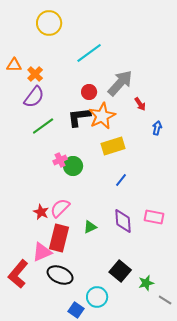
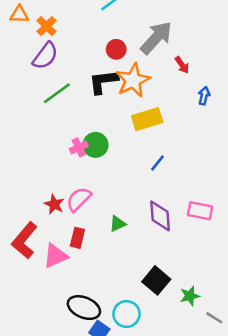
pink cross: (60, 160) -> (79, 147), moved
red rectangle: (59, 238) -> (77, 238), size x0.6
red L-shape: (18, 274) -> (25, 240), moved
black ellipse: (60, 275) -> (84, 308), moved

